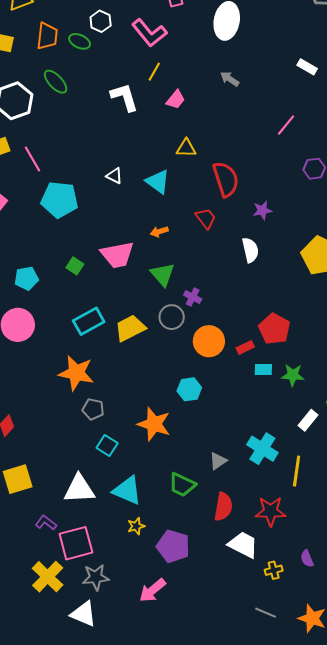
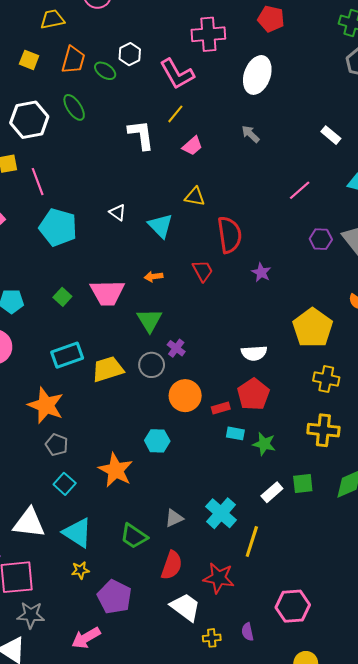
purple star: (262, 210) -> (261, 272), turned 30
white semicircle: (250, 250) -> (254, 353), moved, turned 90

